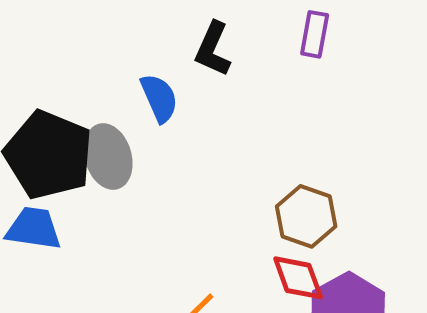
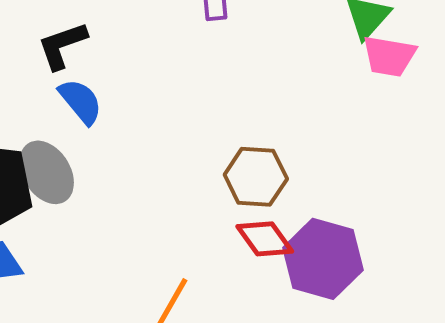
black L-shape: (213, 49) -> (62, 45), moved, turned 62

